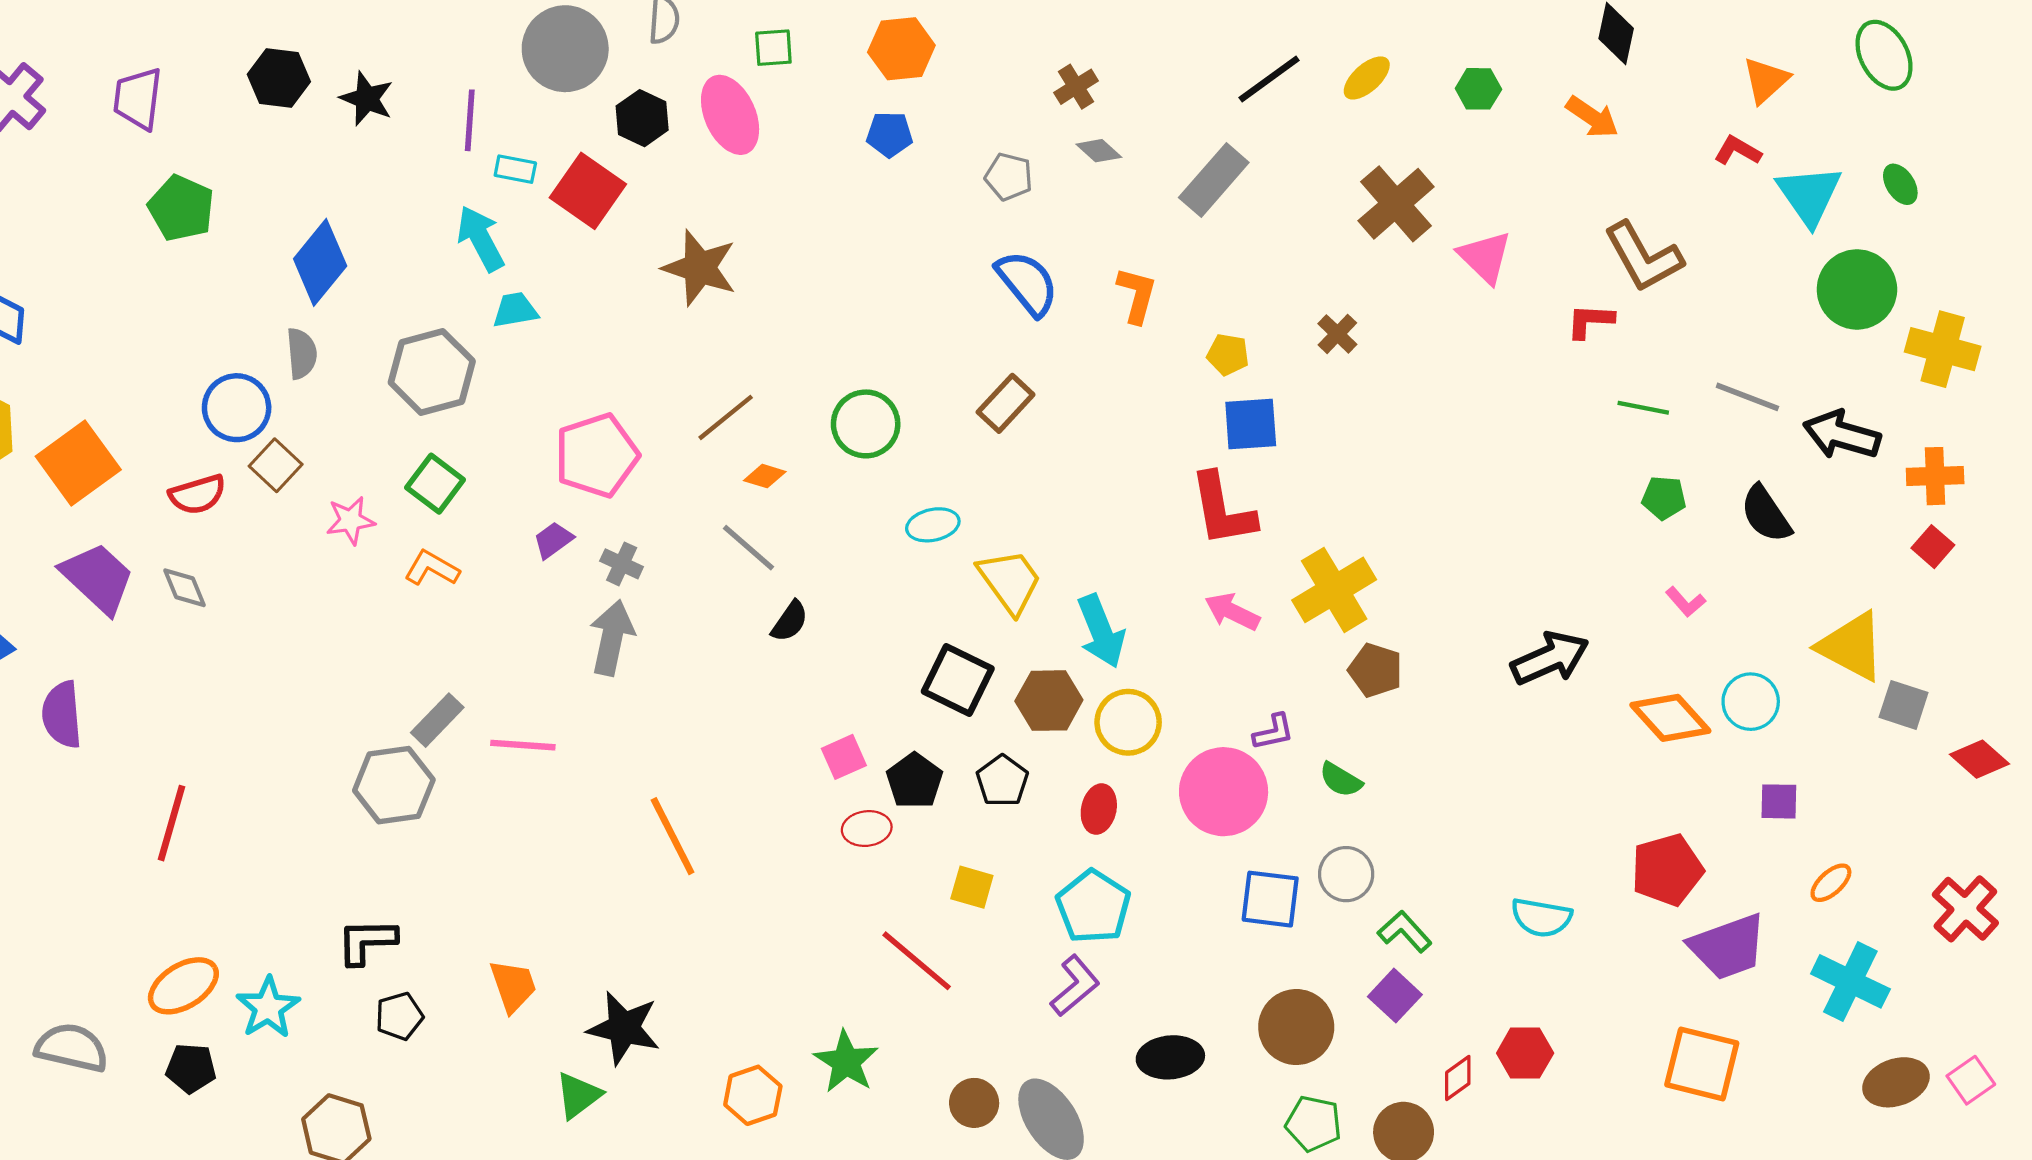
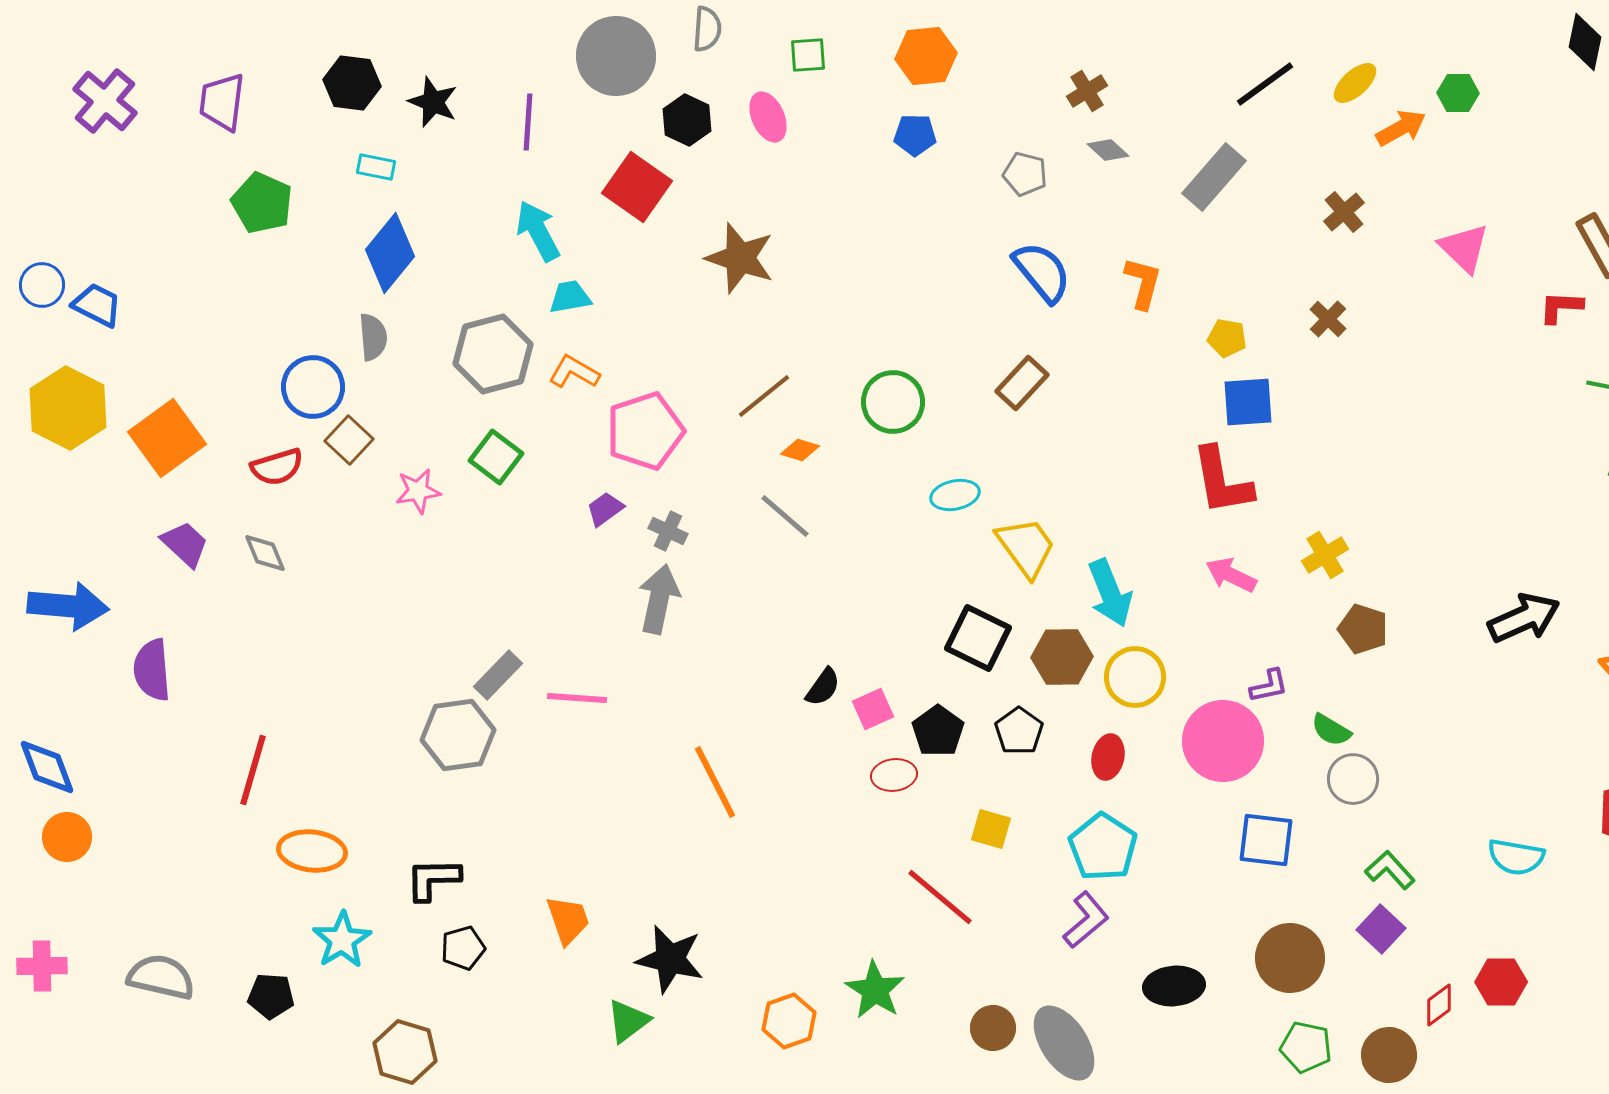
pink ellipse: (730, 115) -> (768, 117), size x0.7
orange arrow: (1592, 117) -> (1401, 128), moved, turned -63
cyan rectangle: (515, 169) -> (376, 167), moved
brown cross: (1396, 204) -> (1344, 212), moved, size x0.6
orange L-shape: (432, 568) -> (574, 372), moved
purple trapezoid: (98, 578) -> (185, 544), size x0.7
yellow cross: (1334, 590) -> (1325, 555), size x0.6
black semicircle: (790, 621) -> (823, 687), moved
gray circle: (1346, 874) -> (1353, 779), moved
orange ellipse: (183, 986) -> (312, 851), moved, turned 38

